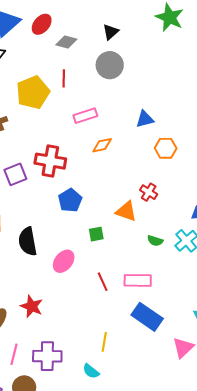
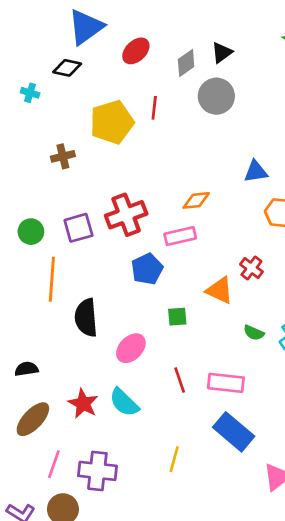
red ellipse: (42, 24) -> (136, 51), moved
gray diamond: (66, 42) -> (186, 63), moved, turned -55
pink rectangle: (85, 116) -> (180, 236), moved
red cross: (50, 161) -> (126, 215), turned -36
cyan semicircle: (91, 371) -> (124, 402), moved, size x1.4

